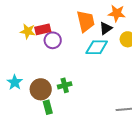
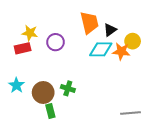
orange star: (117, 13) -> (121, 51), moved
red rectangle: (43, 29) -> (23, 48), moved
green cross: (65, 85) -> (68, 88), turned 32

